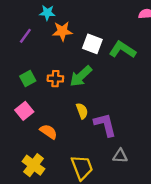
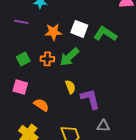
orange star: (62, 31) -> (53, 32), moved
purple line: (25, 36) -> (21, 22), turned 64
pink square: (24, 111) -> (20, 87), turned -35

